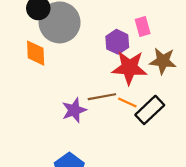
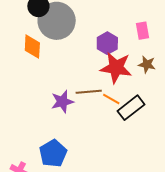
pink rectangle: (143, 26) -> (142, 31), moved
brown star: (163, 61) -> (147, 64), size x0.7

